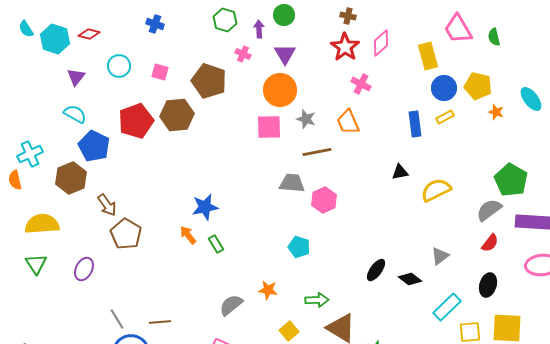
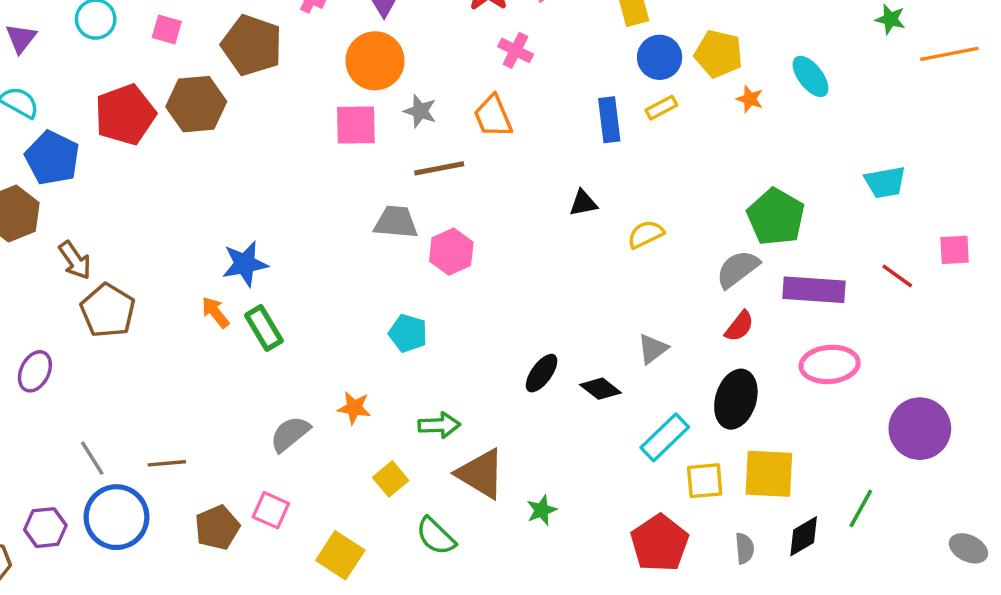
yellow semicircle: (436, 190) -> (646, 234), size x0.7
green rectangle: (216, 244) -> (264, 328), size x1.4
black ellipse: (488, 285) -> (736, 399), size x1.4

